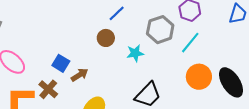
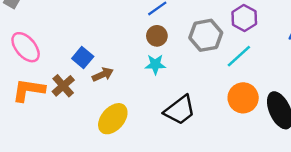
brown circle: (106, 38) -> (157, 36), moved
cyan star: (135, 53) -> (155, 64), moved

